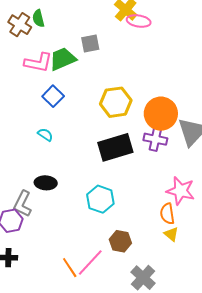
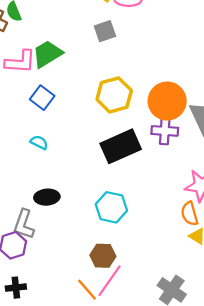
gray square: (90, 43) -> (105, 31), moved
brown hexagon: (120, 241) -> (103, 256), moved

